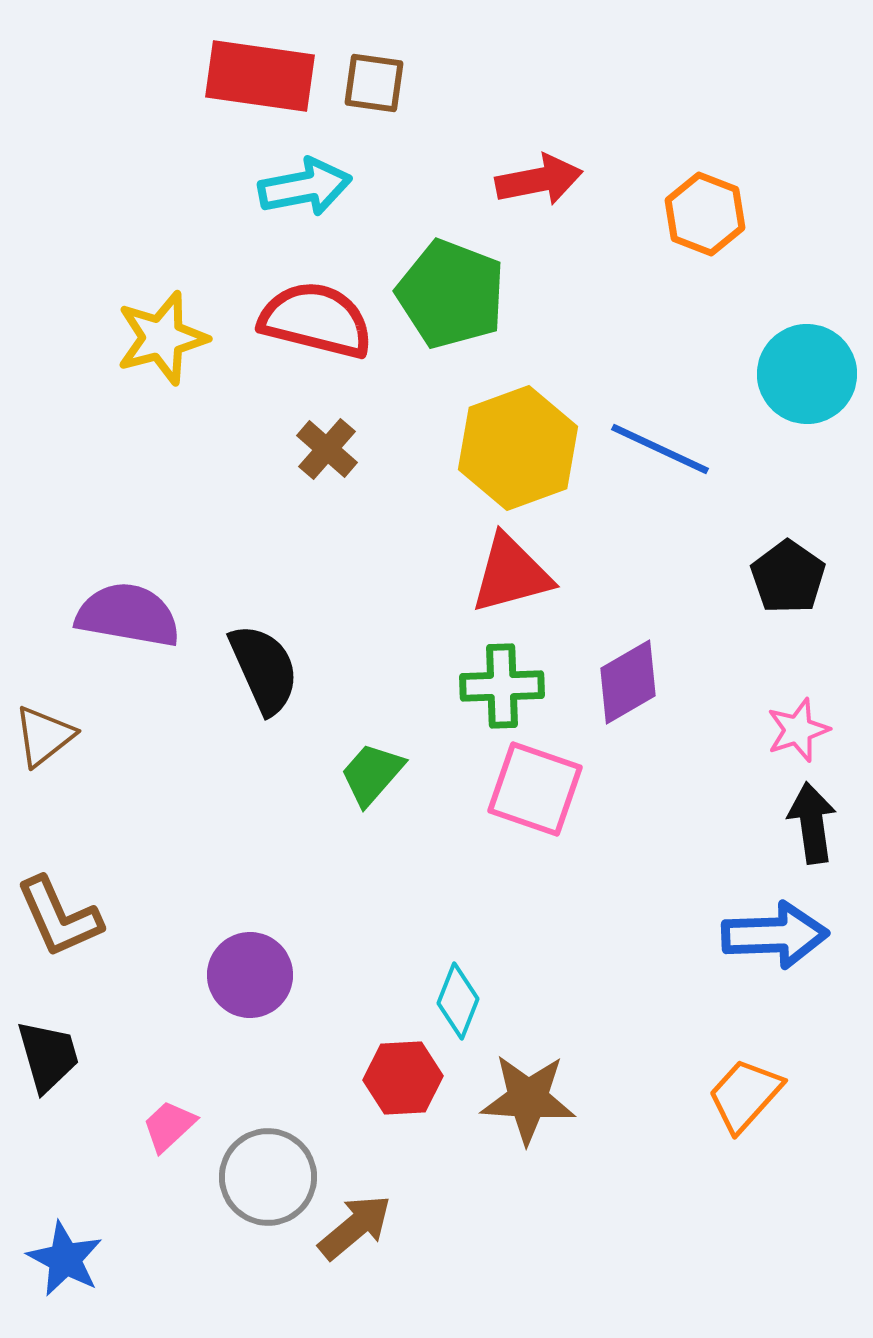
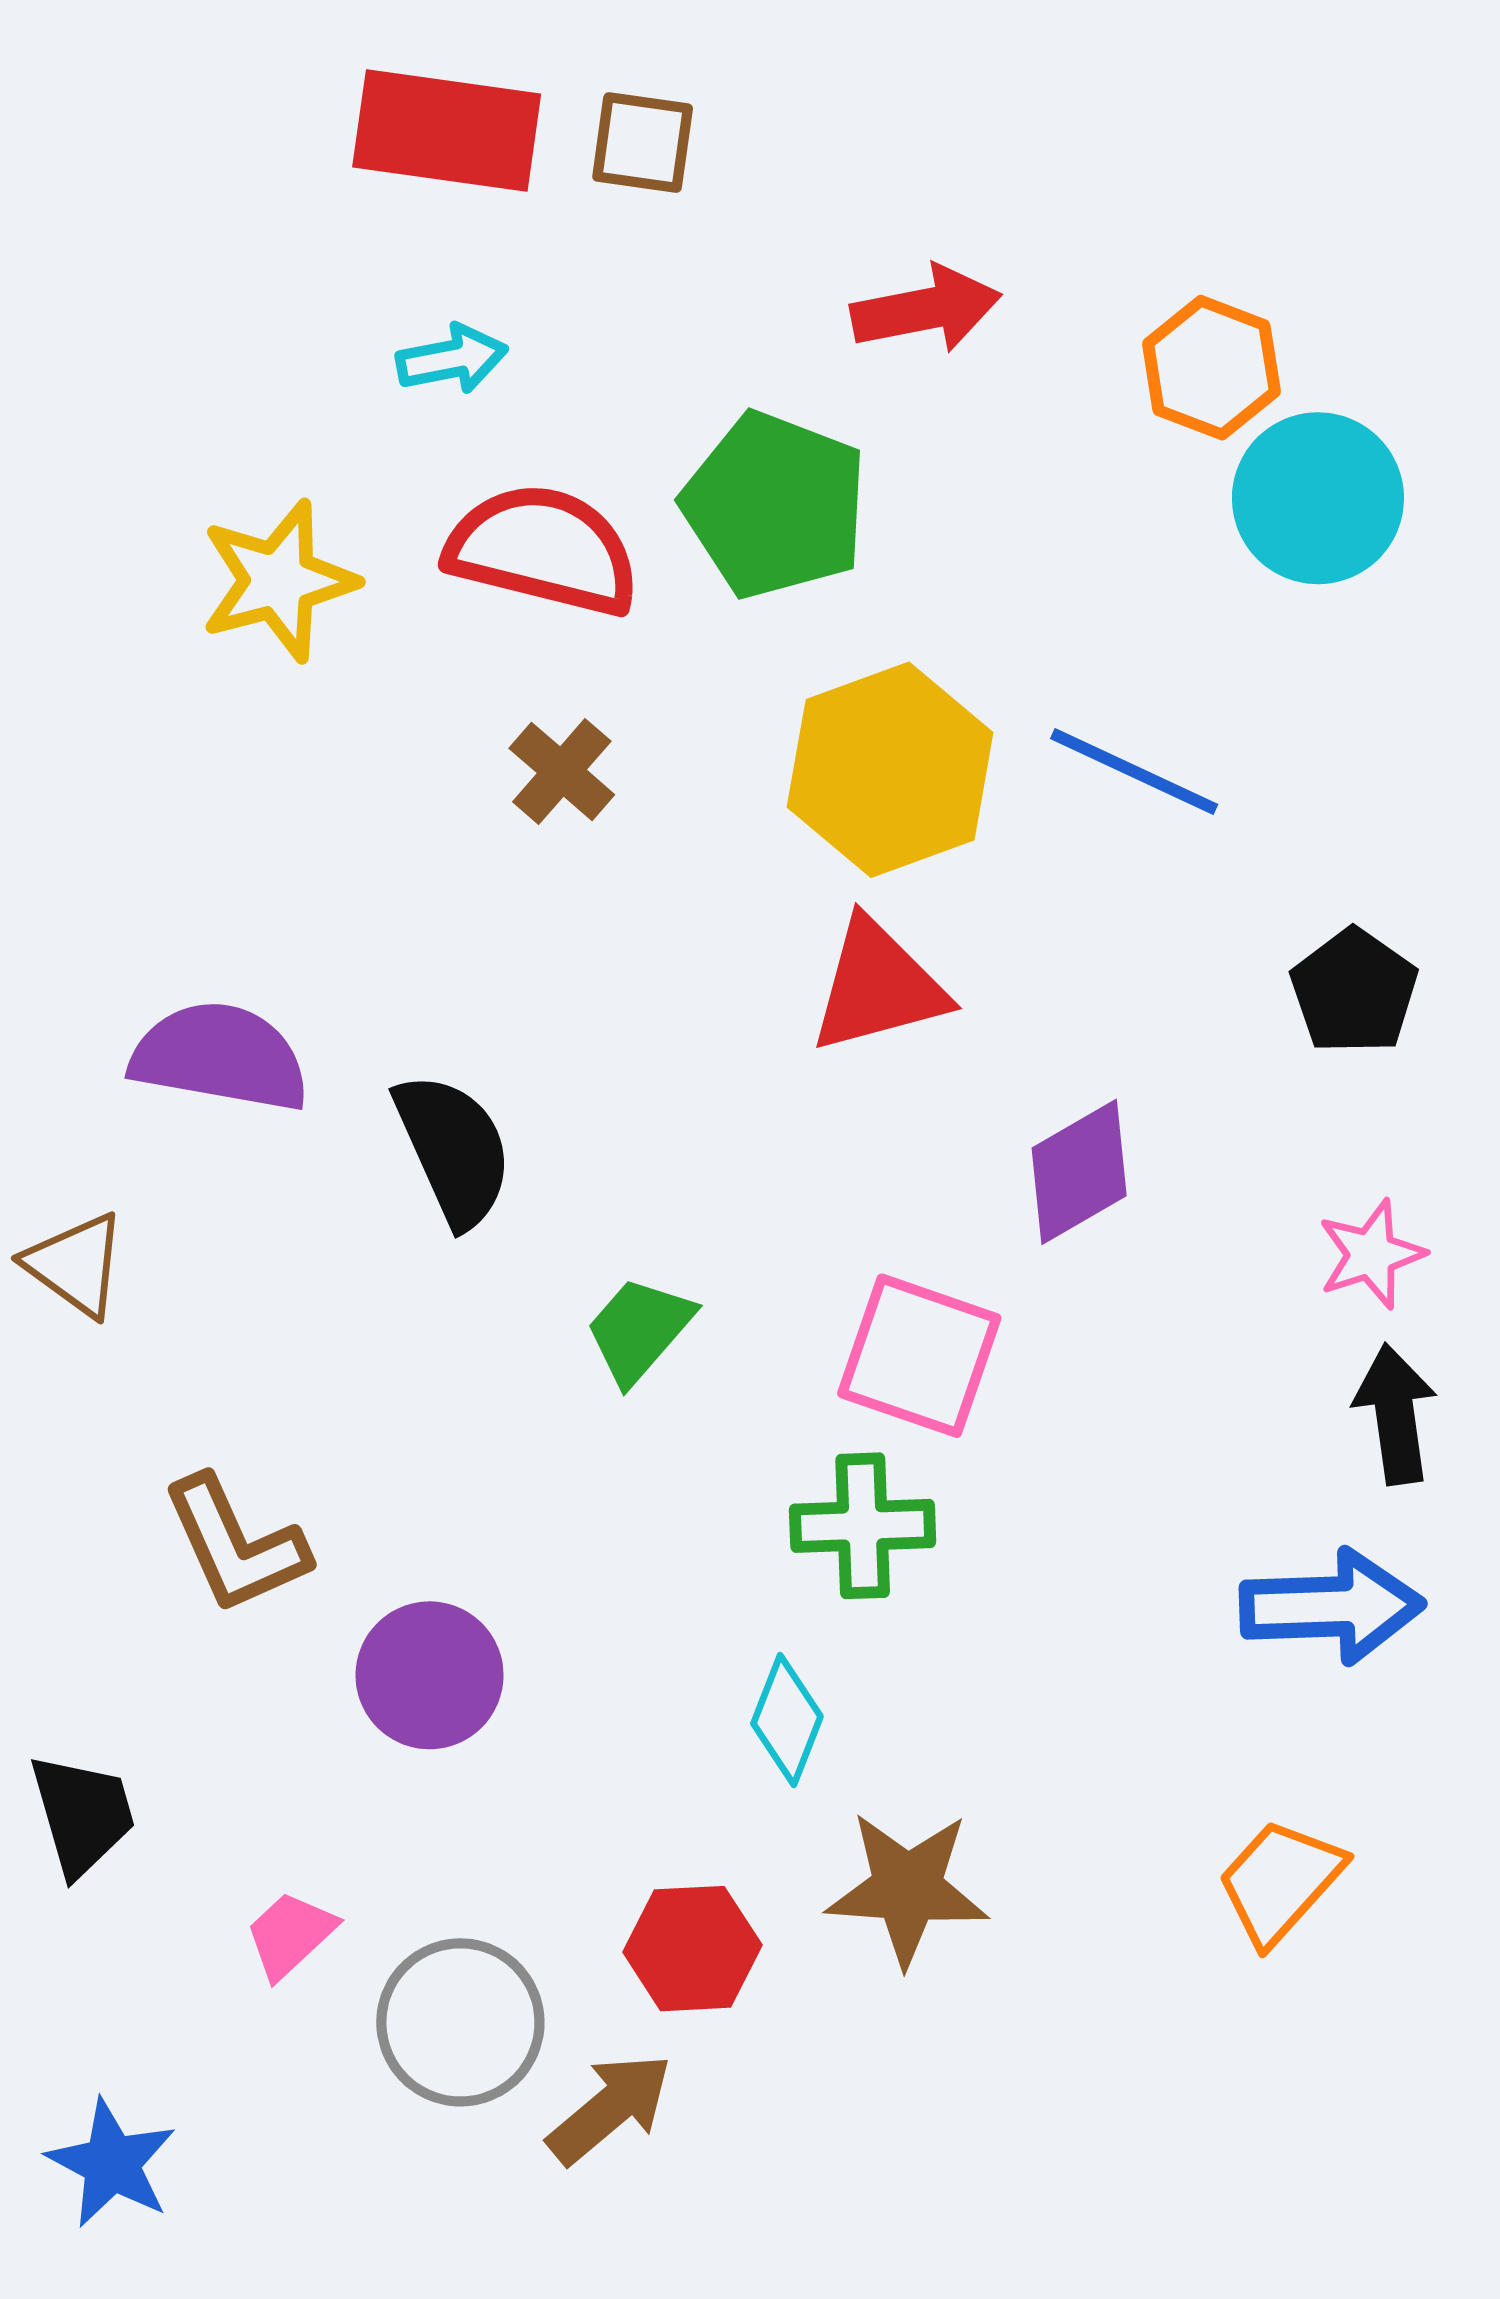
cyan arrow: (305, 187) -> (452, 359), moved, size x0.7
cyan circle: (807, 374) -> (1318, 498), moved
green cross: (502, 686) -> (863, 1526), moved
brown triangle: (44, 736) -> (76, 1265), turned -46
brown L-shape: (59, 917) -> (235, 1545), moved
red hexagon: (403, 1078) -> (692, 1949), moved

